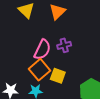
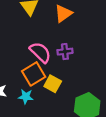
pink semicircle: (42, 50) -> (40, 52), turned -80

